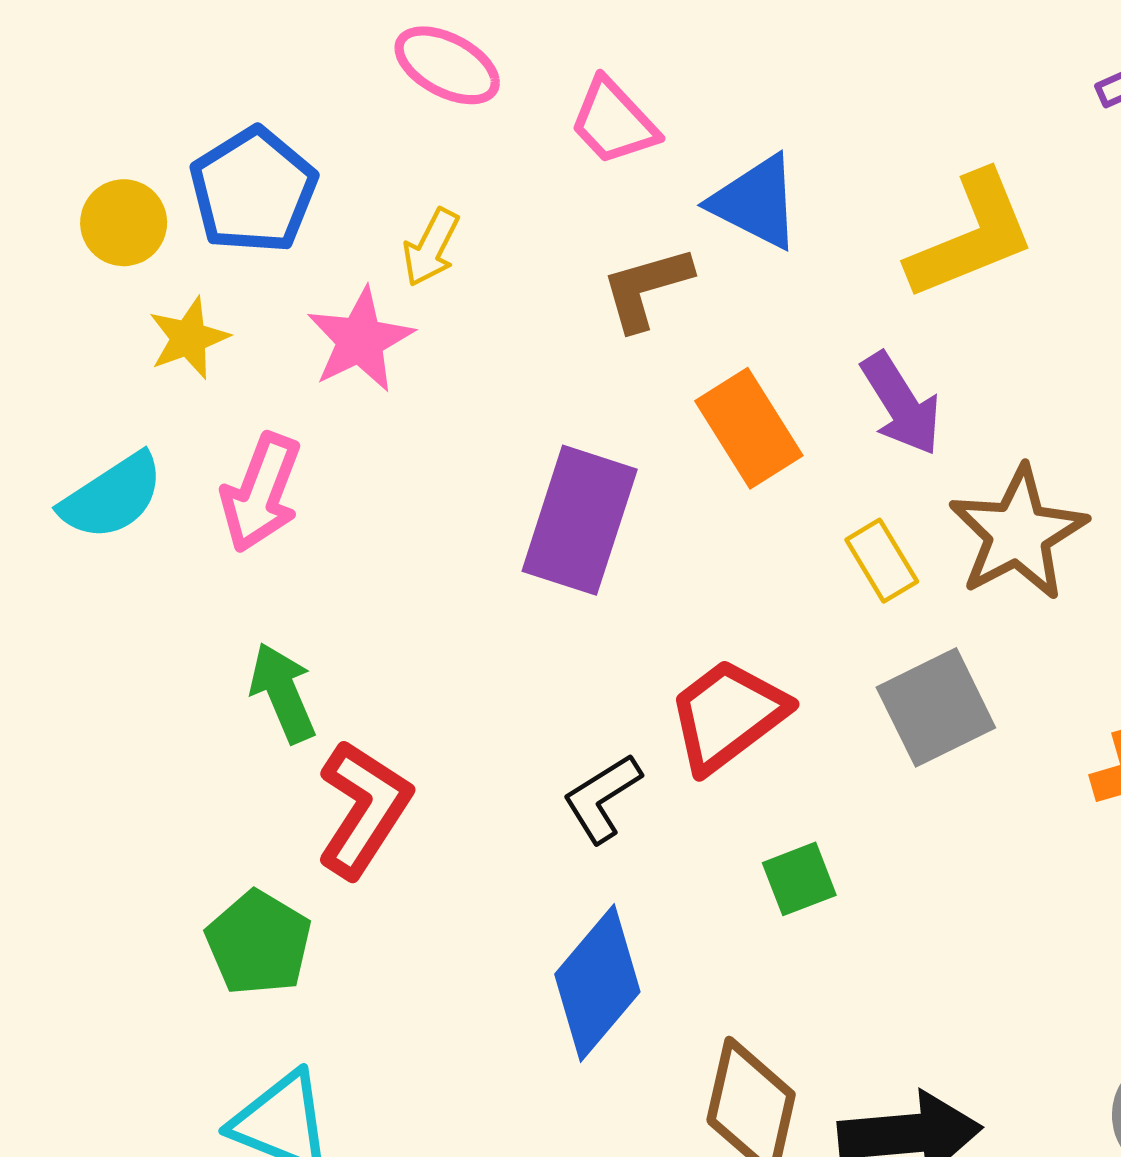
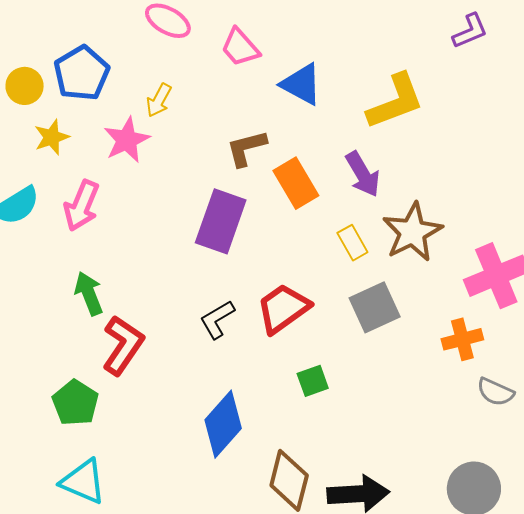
brown L-shape: (646, 288) -> (246, 148), moved
black L-shape: (602, 798) -> (217, 319), moved

